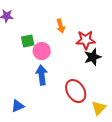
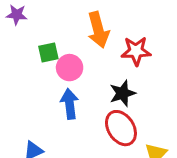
orange arrow: (61, 26) -> (98, 30), size x1.6
black star: (93, 57) -> (122, 93), moved

